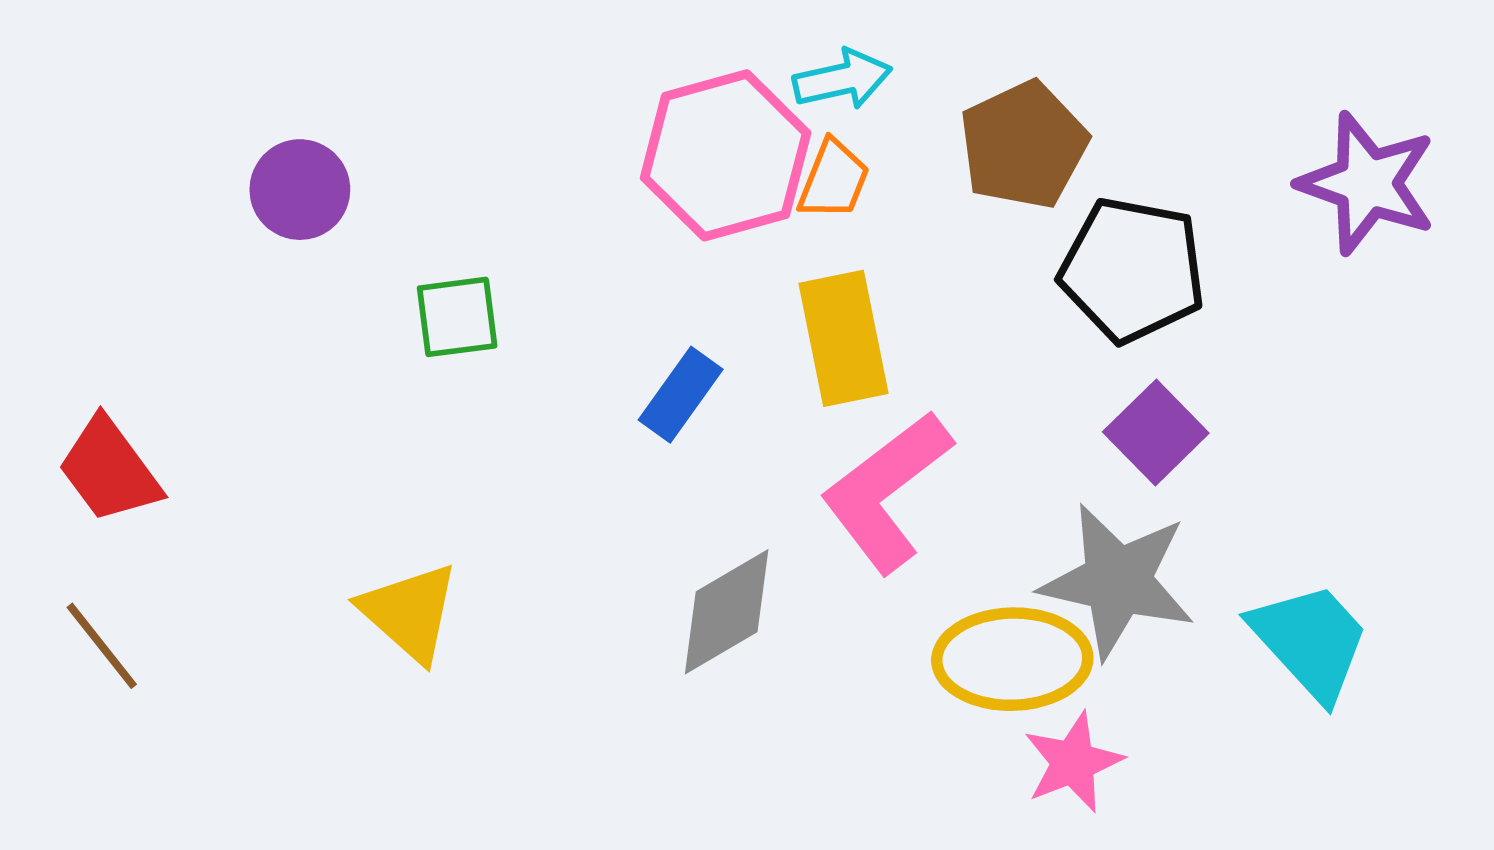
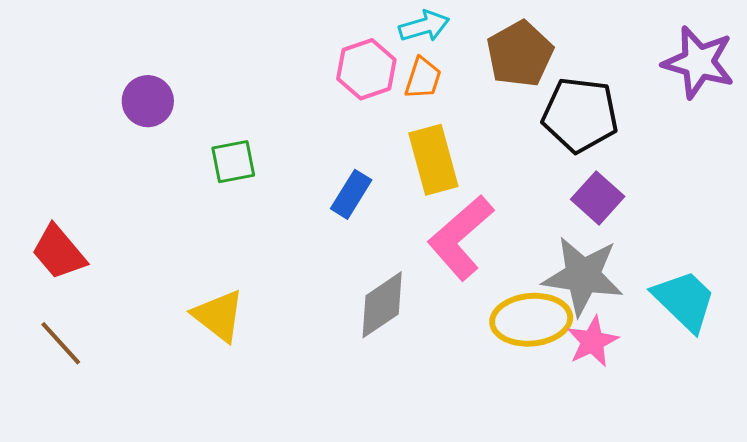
pink hexagon: (726, 155) -> (366, 69), size x0.7
pink star: (1073, 762) -> (592, 341), moved

